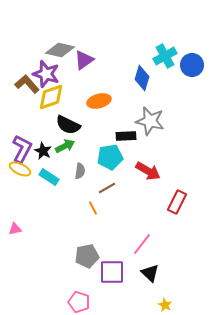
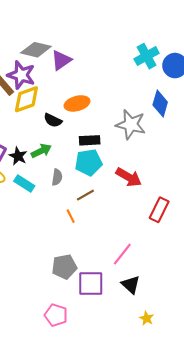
blue diamond: (142, 78) -> (160, 103), moved
black semicircle: (68, 125) -> (53, 120), moved, size x0.7
black rectangle: (126, 136) -> (90, 140), moved

